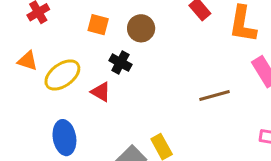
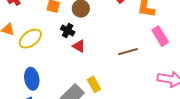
red triangle: (101, 92) -> (79, 46), moved

